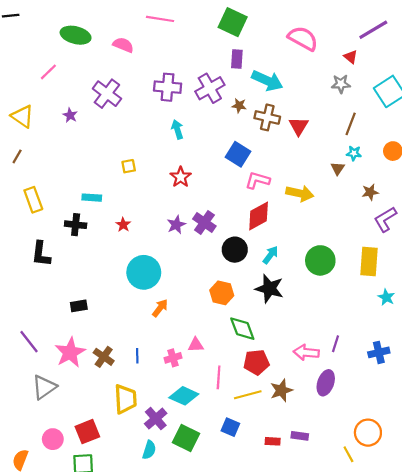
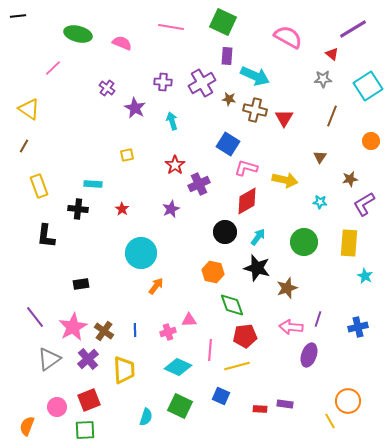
pink line: (160, 19) -> (171, 27), moved
purple cross: (168, 87) -> (163, 82), size x0.7
purple cross: (107, 94) -> (107, 88), size x0.6
purple star: (70, 115) -> (135, 108), moved, size x1.5
cyan star: (354, 153) -> (320, 202), moved
purple cross: (204, 223) -> (199, 184), moved, turned 30
brown star: (281, 390) -> (287, 288), moved
purple cross: (156, 419) -> (88, 359), moved

